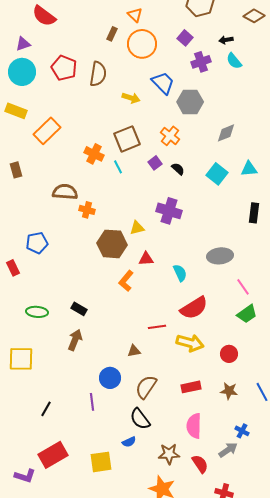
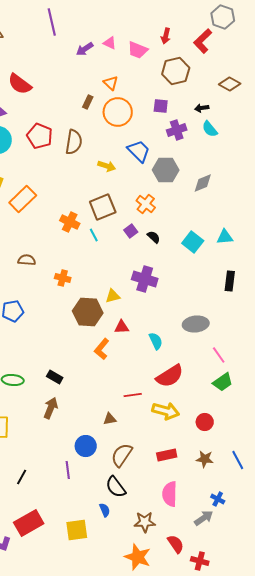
purple square: (185, 38) -> (161, 106), turned -35
gray diamond: (226, 133) -> (203, 183), moved
brown semicircle: (65, 192) -> (27, 260), moved, size x0.7
blue semicircle: (129, 442) -> (105, 510), turned -88
red semicircle: (200, 464) -> (176, 544), moved

